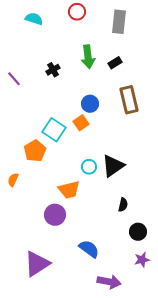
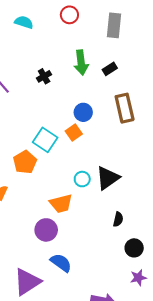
blue semicircle: (89, 249) -> (61, 263), moved

